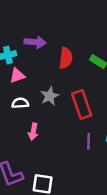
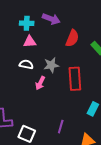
pink arrow: (33, 132) -> (40, 83), moved
purple line: (89, 141) -> (61, 127), moved

